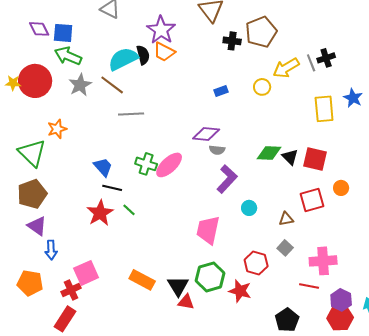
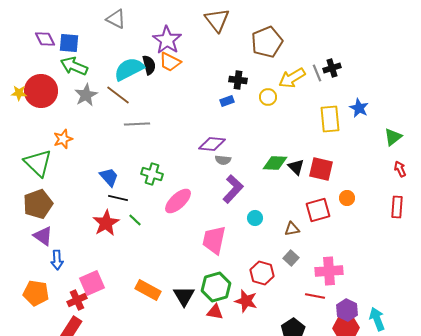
black cross: (232, 41) -> (238, 80), moved
pink ellipse: (169, 165) -> (178, 201), moved
red triangle: (186, 302) -> (215, 312), moved

